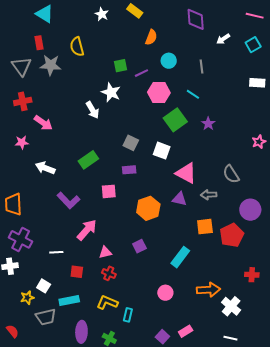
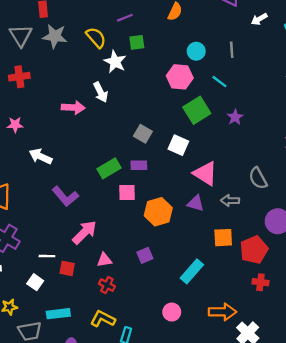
yellow semicircle: (77, 47) -> (96, 38), moved, turned 150
cyan circle: (169, 61) -> (196, 51), moved
purple line: (141, 73) -> (125, 18), moved
white star: (111, 92) -> (115, 62), moved
pink arrow: (43, 123) -> (73, 107), moved, turned -36
green rectangle: (88, 160) -> (109, 168), moved
pink square: (109, 191) -> (127, 192), moved
red square: (77, 272) -> (67, 268), moved
red cross: (252, 275) -> (260, 282), moved
white square: (44, 286) -> (35, 282), moved

